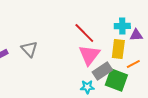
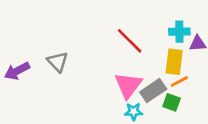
pink triangle: (89, 55) -> (128, 85), moved
orange line: (133, 64) -> (179, 81), moved
green square: (116, 80) -> (172, 102), size x0.6

